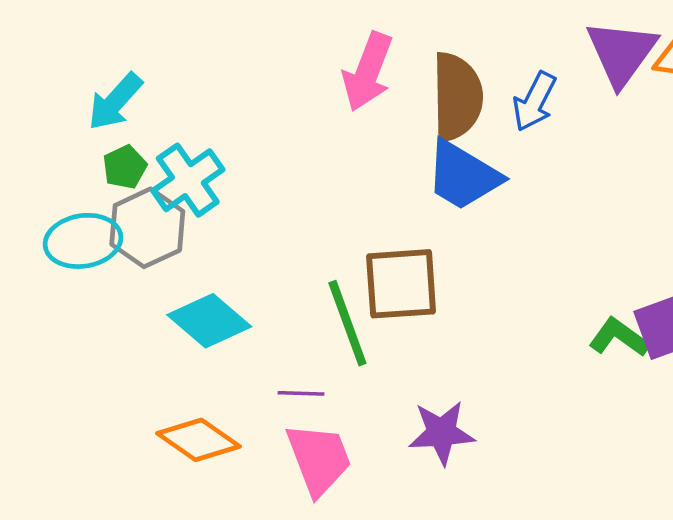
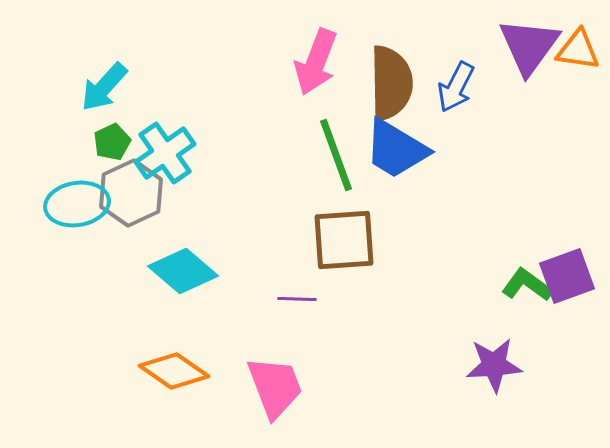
green line: (347, 323) -> (336, 155), moved
purple line: (301, 393) -> (297, 299), moved
purple star: (442, 433) -> (494, 365), moved

